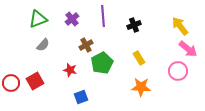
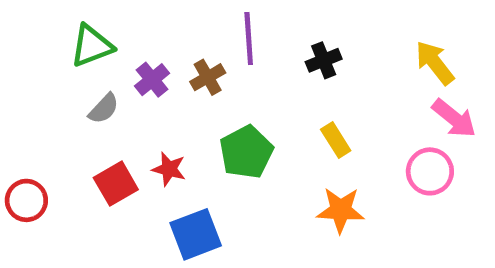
purple cross: (72, 19) -> (152, 80), moved
brown cross: (86, 45) -> (208, 77), moved
red square: (35, 81) -> (116, 184), moved
blue square: (81, 97) -> (196, 234), size x1.5

